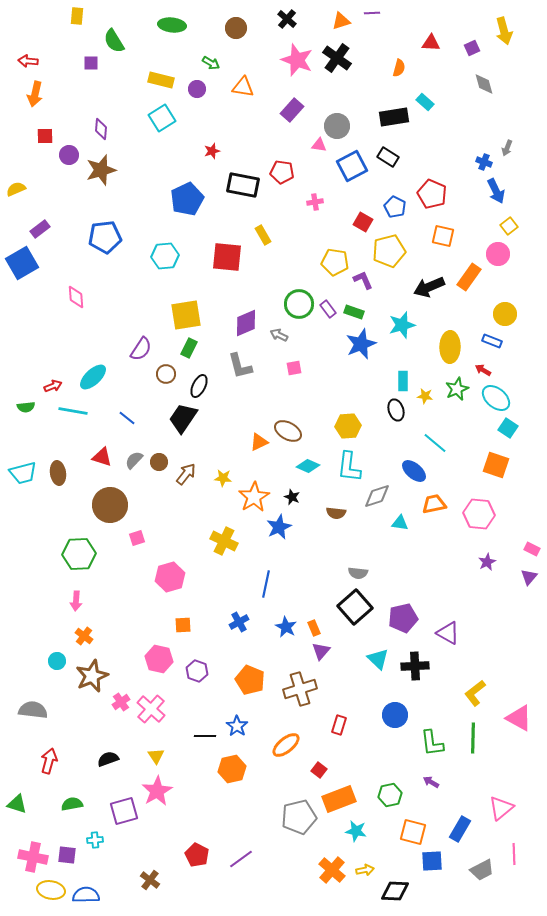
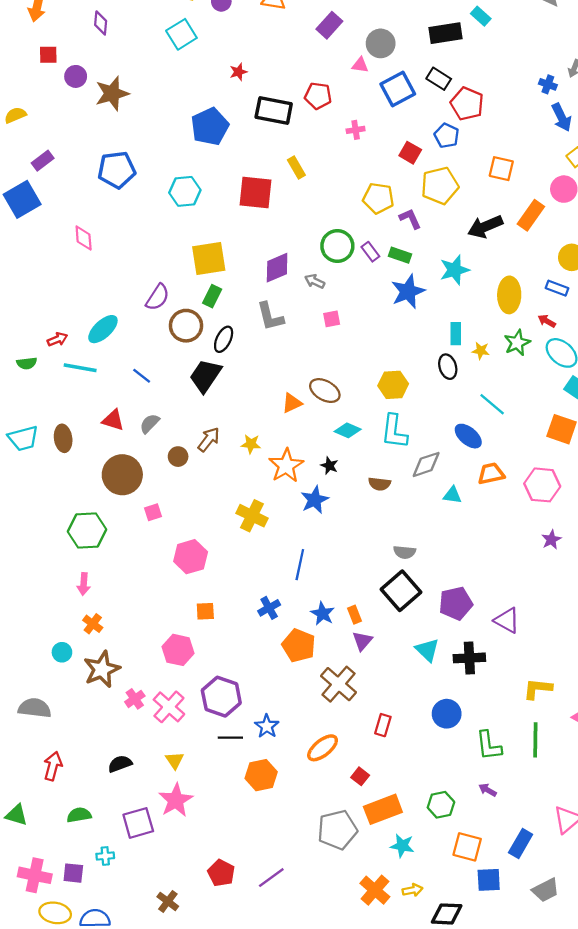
purple diamond: (101, 129) -> (101, 23), moved
red pentagon: (432, 194) -> (467, 104), moved
brown circle: (166, 374) -> (186, 326), size x1.5
brown circle: (159, 462) -> (178, 457), moved
purple hexagon: (197, 671) -> (221, 697), moved, size x1.6
orange pentagon: (250, 680) -> (299, 645), moved
brown cross: (300, 689) -> (339, 684), turned -32
yellow L-shape: (475, 693) -> (538, 689), turned 44

